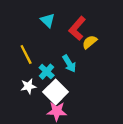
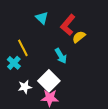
cyan cross: (47, 72) -> (14, 63), moved
white star: (28, 86) -> (25, 87), moved

